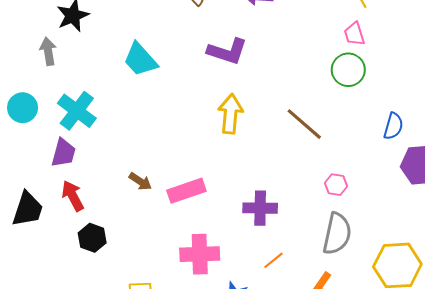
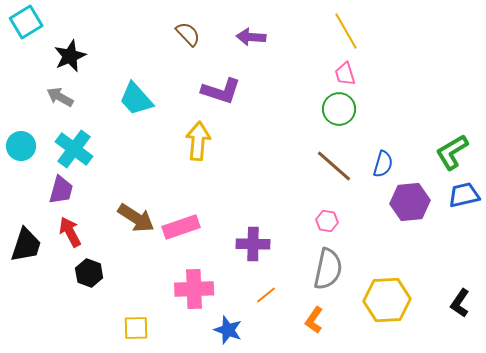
gray arrow: (48, 51) -> (60, 97), moved, turned -52
yellow arrow: (230, 114) -> (198, 141), moved
brown line: (304, 124) -> (334, 166), moved
brown arrow: (140, 181) -> (136, 218), size x1.6

